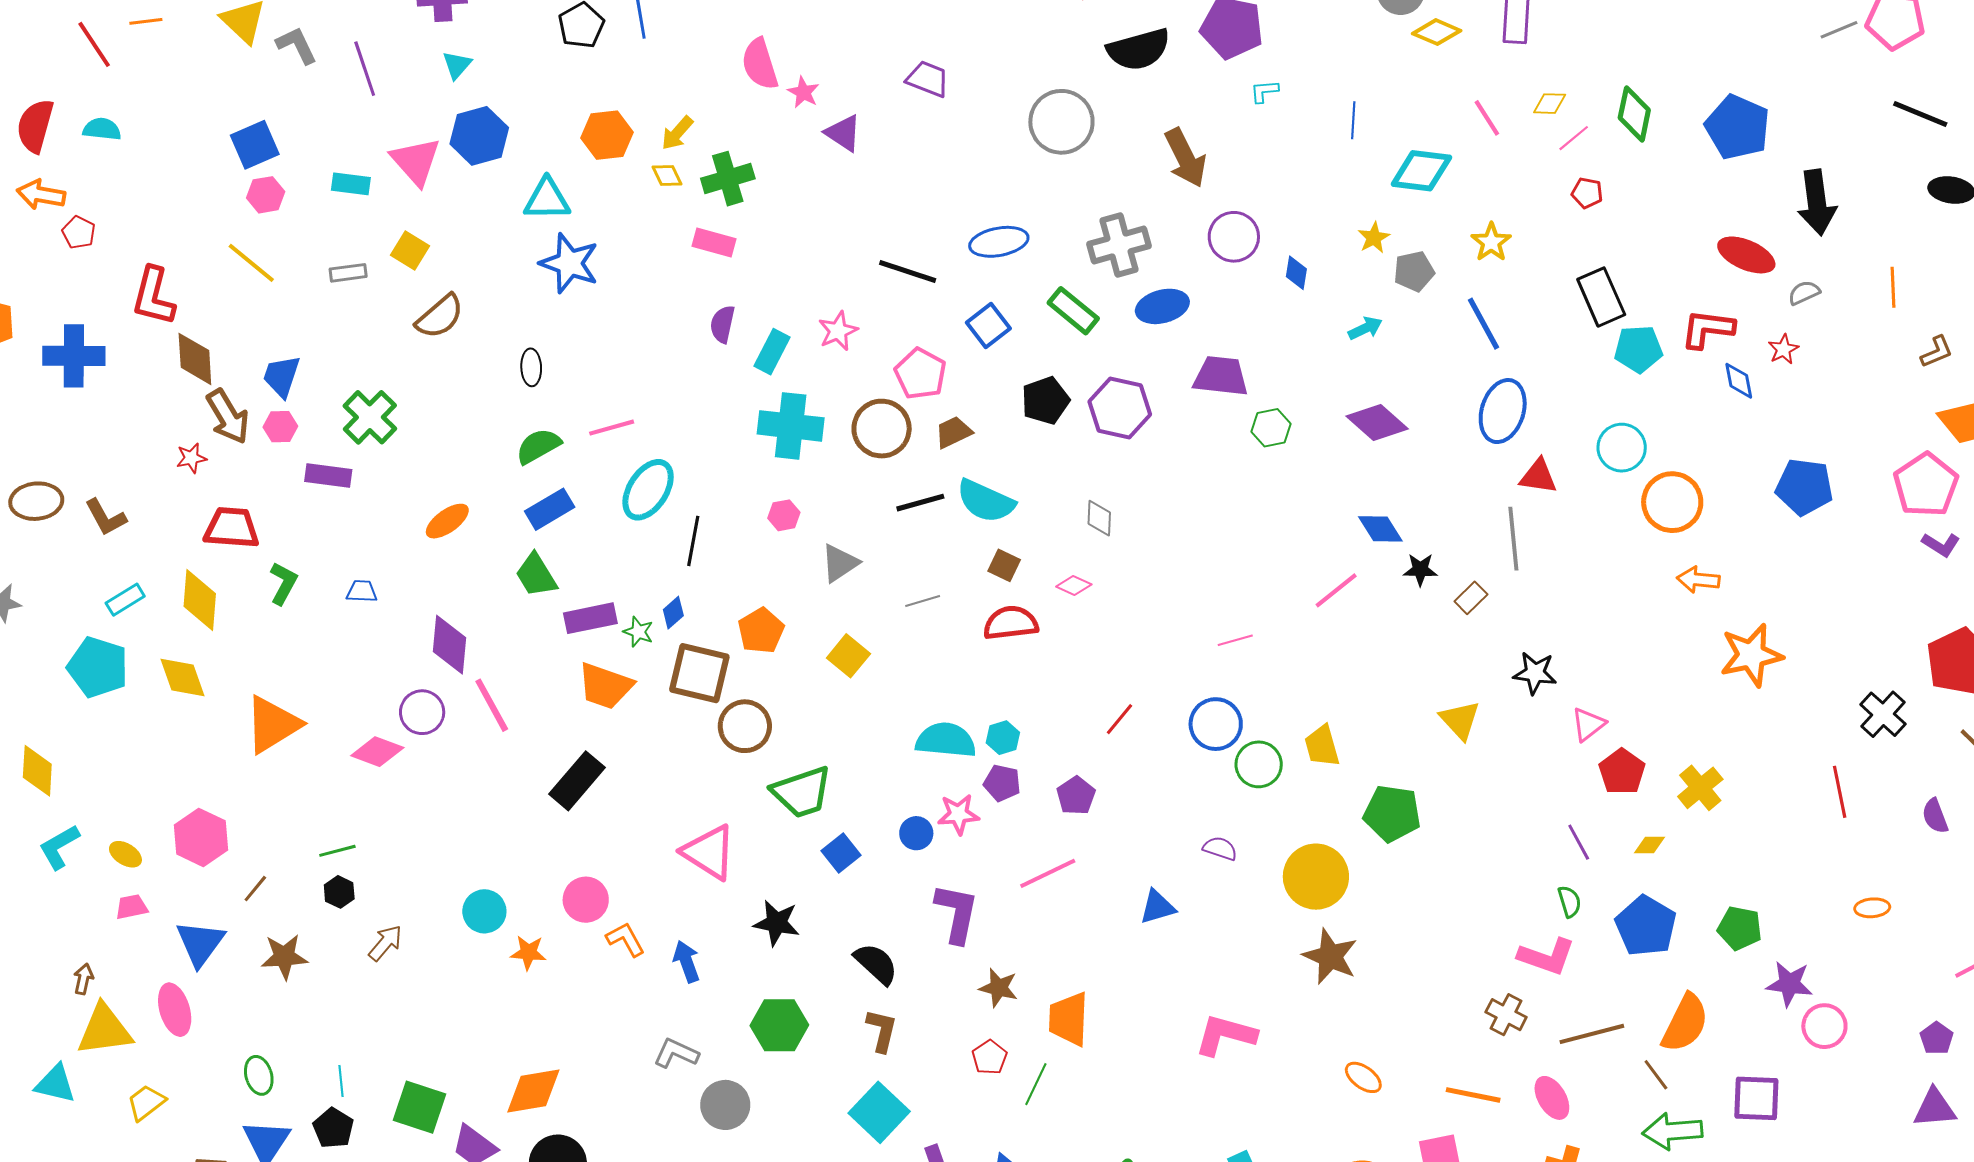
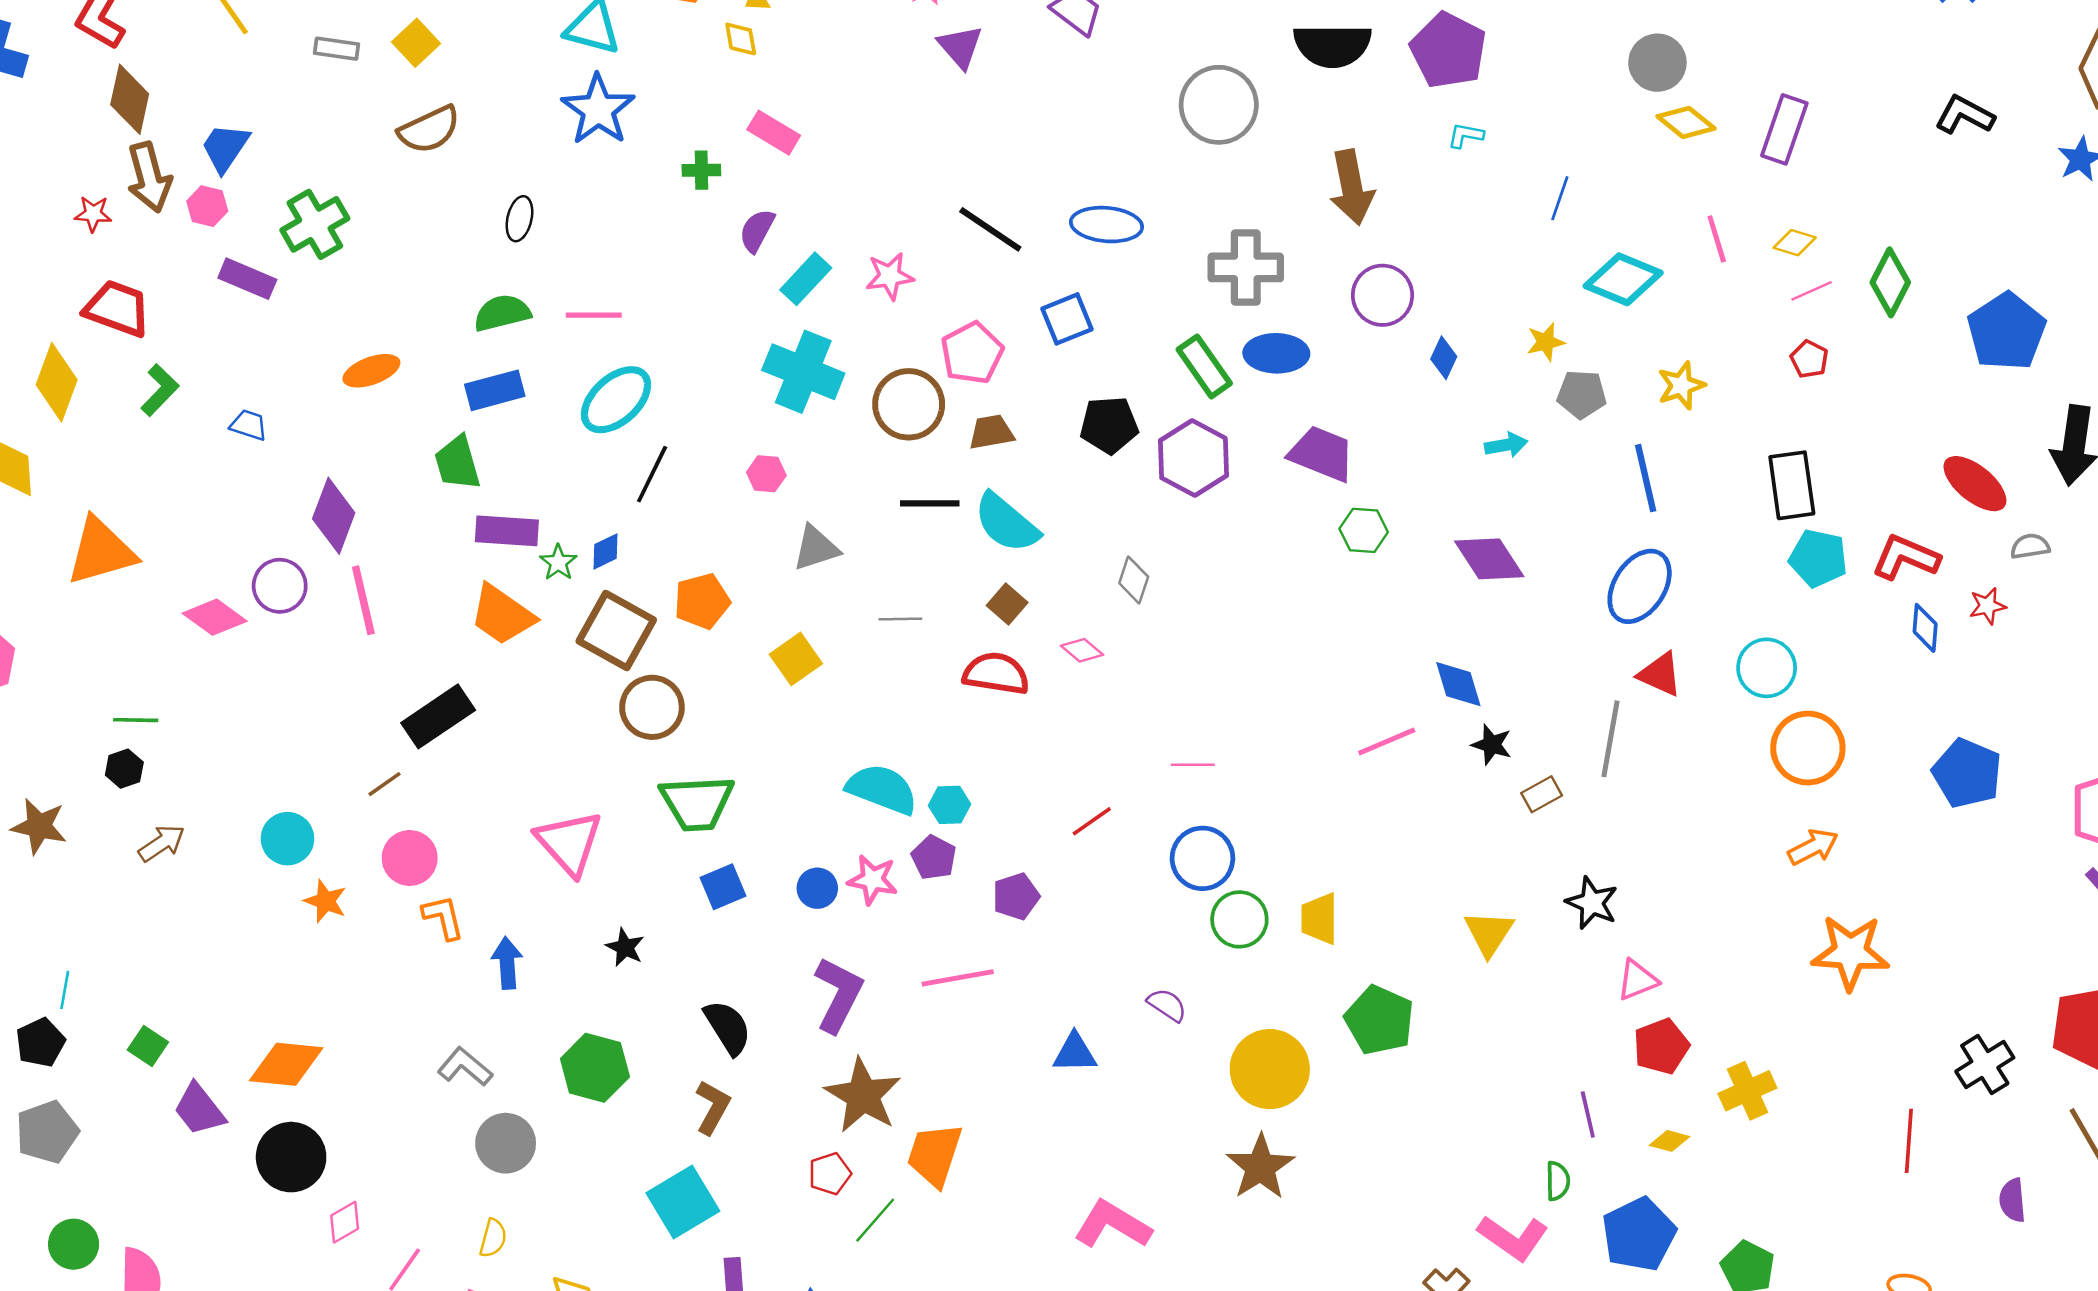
green cross: (728, 179) -> (701, 170), moved, size x0.6
green rectangle: (1073, 311) -> (1204, 366), moved
orange arrow: (1698, 580) -> (1813, 847), turned 132
pink line: (1235, 640) -> (1193, 765), moved
brown line: (255, 889) -> (385, 784), moved
black star: (777, 923) -> (625, 947), size x0.7
brown star: (999, 988) -> (863, 1095), size x1.6
green square: (419, 1107) -> (148, 1046), size x0.6

